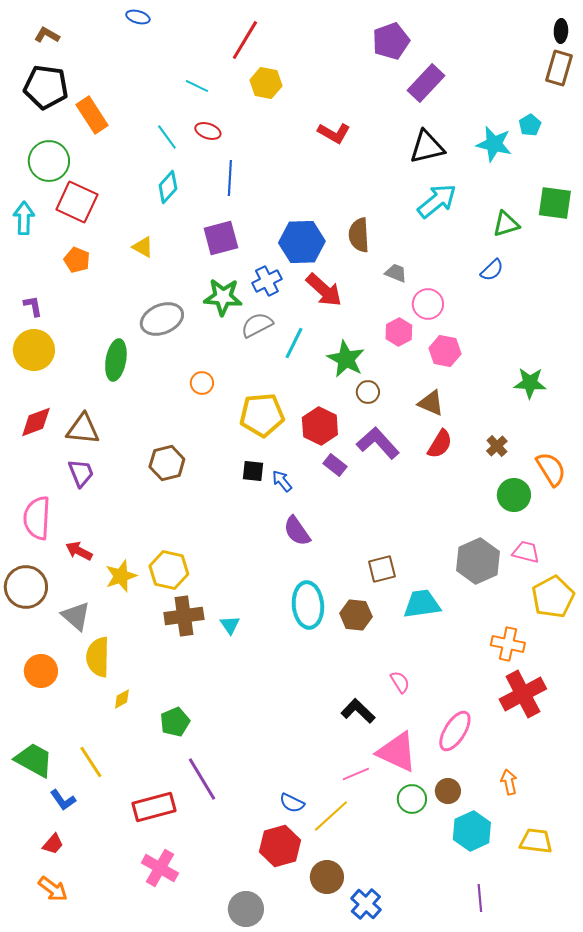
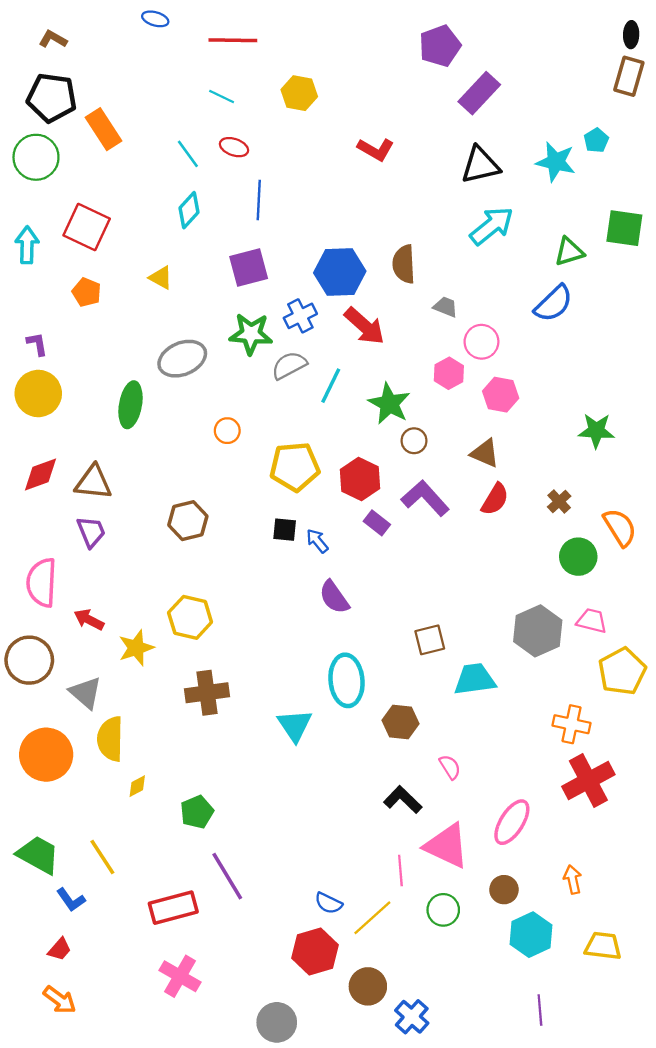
red line: (245, 40) -> (233, 40), moved, turned 60
green circle: (49, 161) -> (36, 157), moved
blue semicircle: (492, 270) -> (553, 304), size x1.5
yellow hexagon: (169, 570) -> (190, 617), moved
brown hexagon: (356, 615) -> (400, 722), moved
cyan triangle: (230, 625) -> (295, 725), moved, size x1.6
orange circle: (41, 671) -> (46, 755), size x1.4
pink line: (356, 774) -> (400, 870), turned -72
green circle: (412, 799) -> (443, 910), moved

